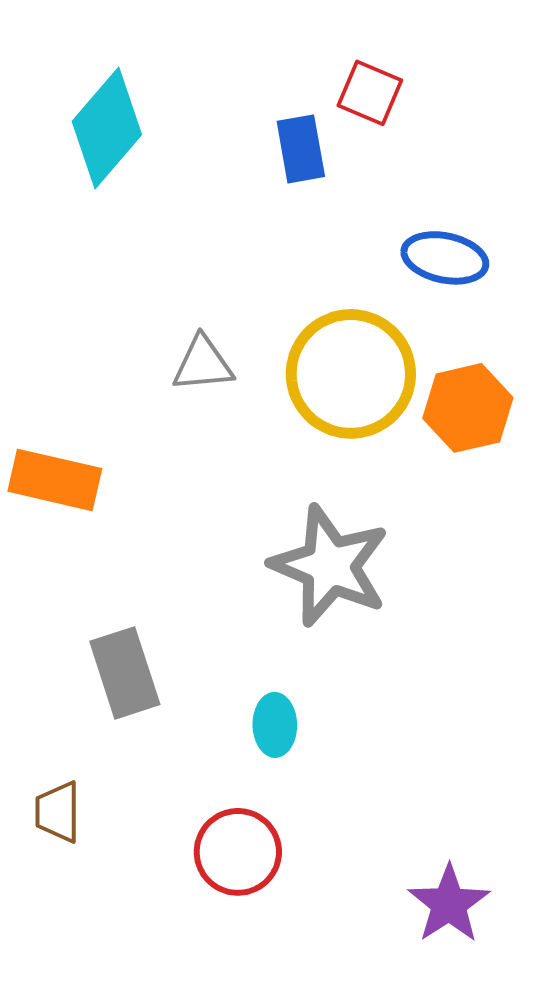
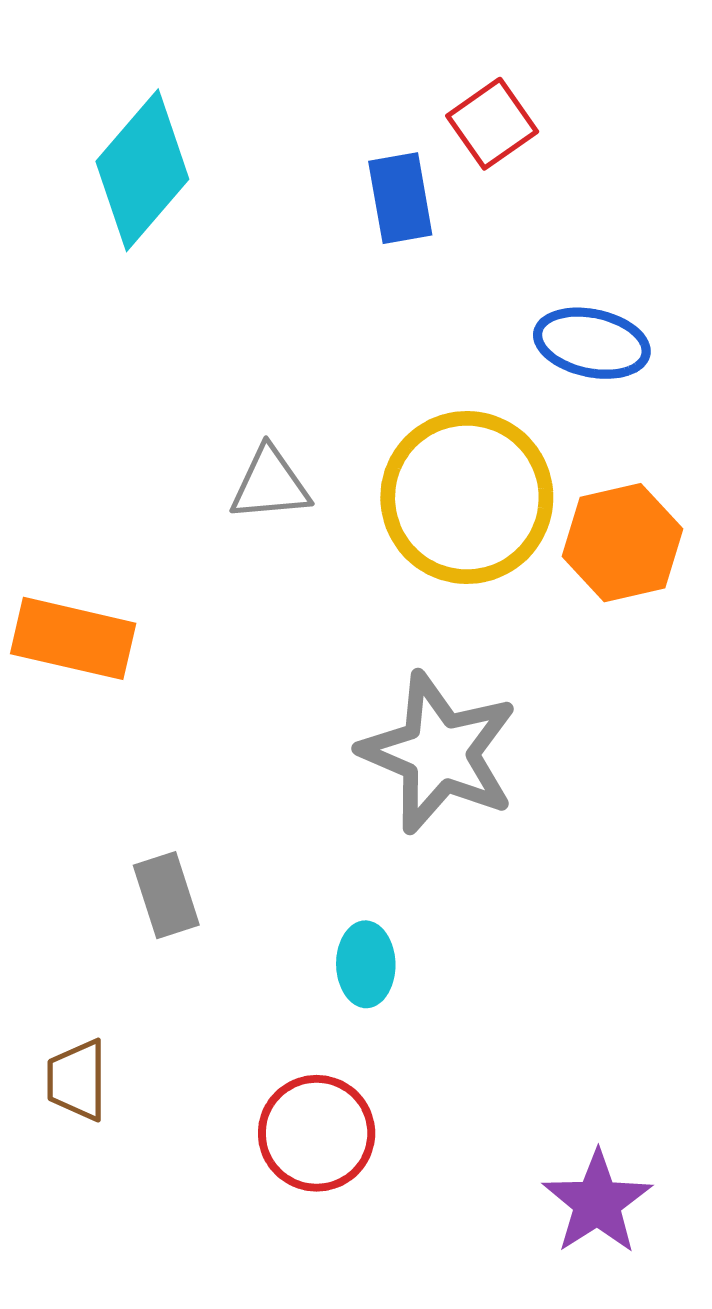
red square: (370, 93) -> (492, 124), turned 32
gray rectangle: (125, 673) -> (166, 895), size x0.7

